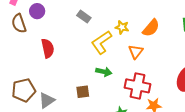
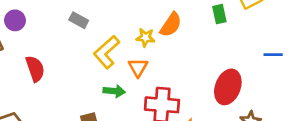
yellow star: (122, 27) -> (145, 38), moved
orange triangle: (136, 52) -> (138, 67), moved

